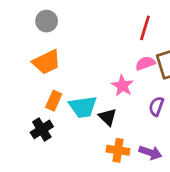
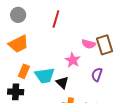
red line: (145, 28) -> (56, 19), moved
pink semicircle: (145, 63) -> (89, 44), turned -144
black cross: (42, 129) -> (16, 92), turned 35

